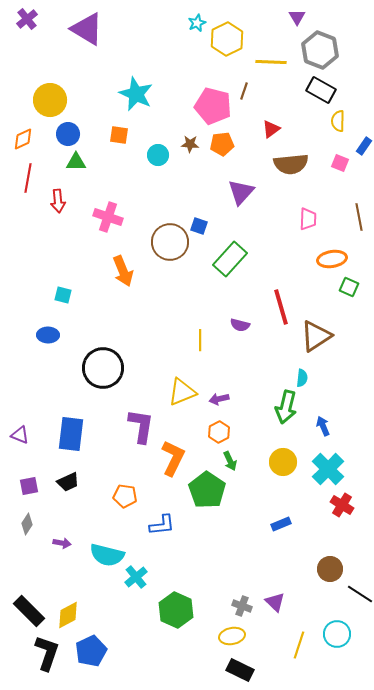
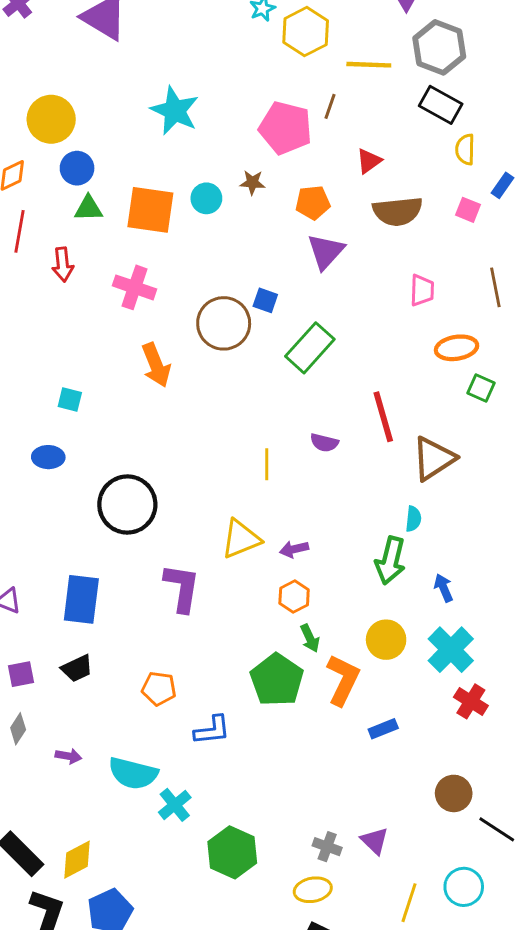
orange square: (119, 135) -> (150, 210), moved, size x1.8
orange pentagon: (222, 144) -> (313, 203), moved
orange L-shape: (173, 458) -> (343, 680), moved

